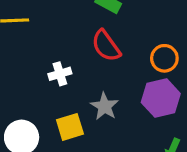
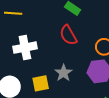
white cross: (60, 74) -> (25, 48), moved, size x1.6

